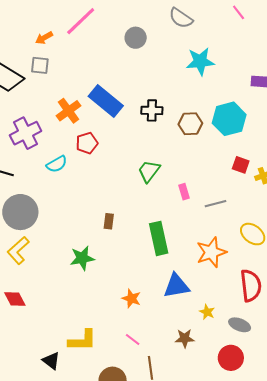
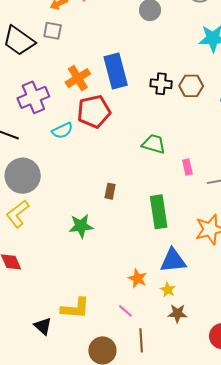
blue rectangle: (106, 101) -> (116, 71), turned 32
brown hexagon: (190, 124) -> (191, 86), moved
red pentagon: (87, 143) -> (94, 112), size x1.5
green trapezoid: (149, 171) -> (154, 144), turned 65
orange star: (131, 298) -> (138, 278), moved
yellow star: (207, 312) -> (168, 290), moved

